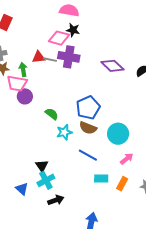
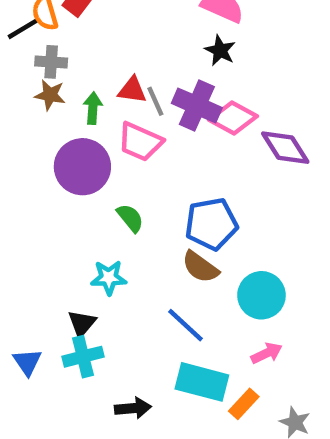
pink diamond: (59, 38) -> (233, 118), moved
gray line: (50, 60) -> (155, 101), turned 40
pink trapezoid: (17, 83) -> (140, 142), moved
purple circle: (25, 96) -> (82, 167), size x1.6
cyan star: (64, 132) -> (109, 278), moved
cyan rectangle: (101, 179) -> (202, 382), size x1.6
black arrow: (56, 200) -> (133, 408), moved

